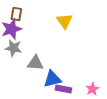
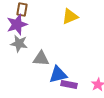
yellow triangle: (64, 21) -> (70, 17), turned 42

